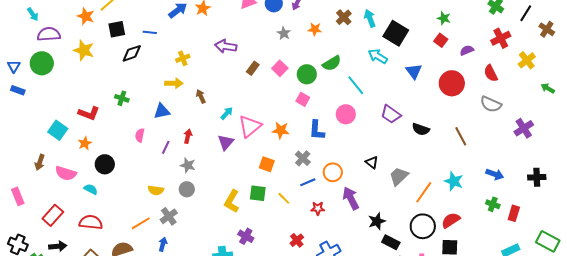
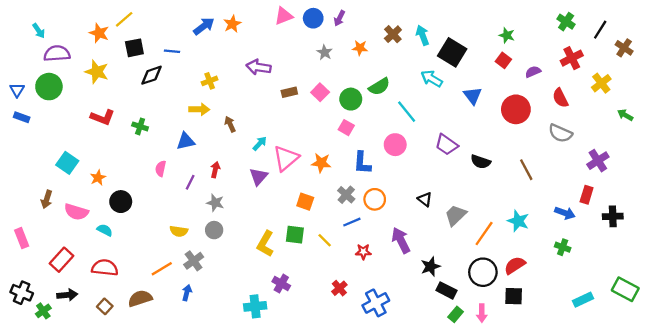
brown rectangle: (253, 68) -> (289, 92), turned 40
red L-shape: (89, 113) -> (102, 117), moved
orange circle: (333, 172) -> (375, 199), moved
red rectangle: (514, 213) -> (587, 195), moved

